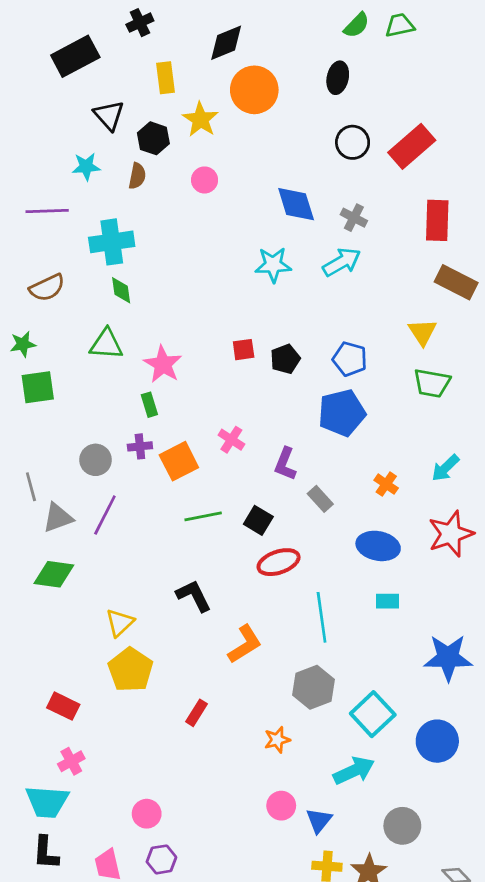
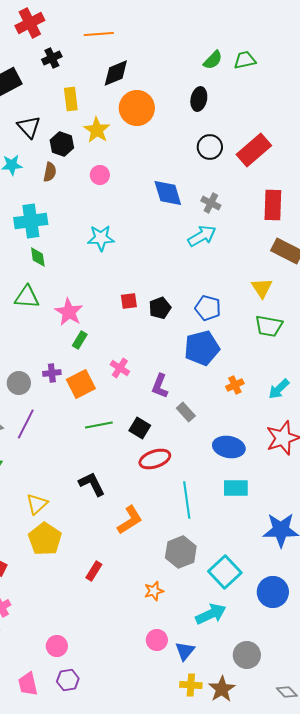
cyan star: (273, 265) -> (101, 238), moved
green rectangle: (149, 405) -> (80, 340), moved, turned 48
orange cross: (386, 484) -> (235, 385), moved, turned 30
cyan rectangle: (388, 601) -> (236, 488), size x1.4

